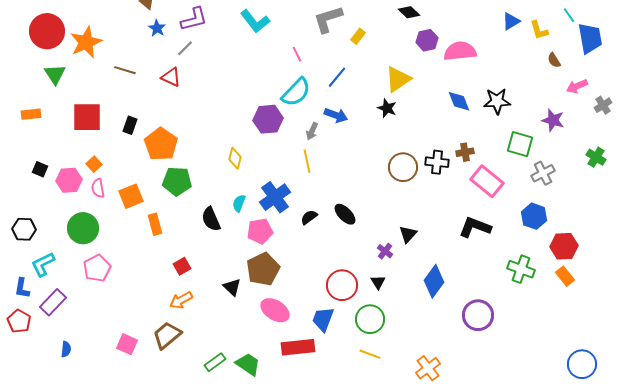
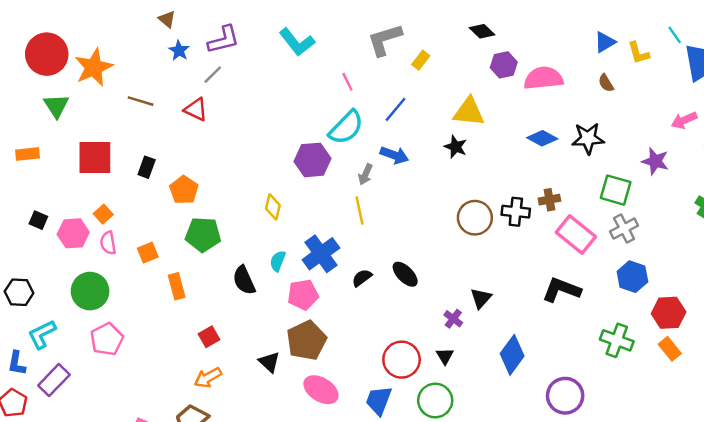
brown semicircle: (554, 60) -> (606, 83), moved
yellow triangle: (398, 79) -> (469, 112), turned 40
blue diamond: (459, 101) -> (542, 138), turned -40
orange pentagon: (161, 144) -> (184, 190), size x0.7
gray cross: (543, 173) -> (624, 229), moved
orange square: (131, 196) -> (148, 253), size x0.7

